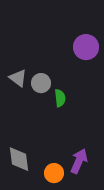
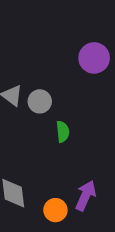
green semicircle: (60, 98) -> (63, 132), moved

